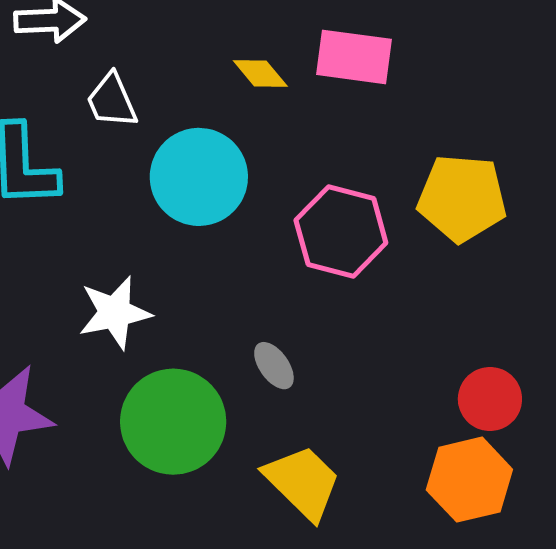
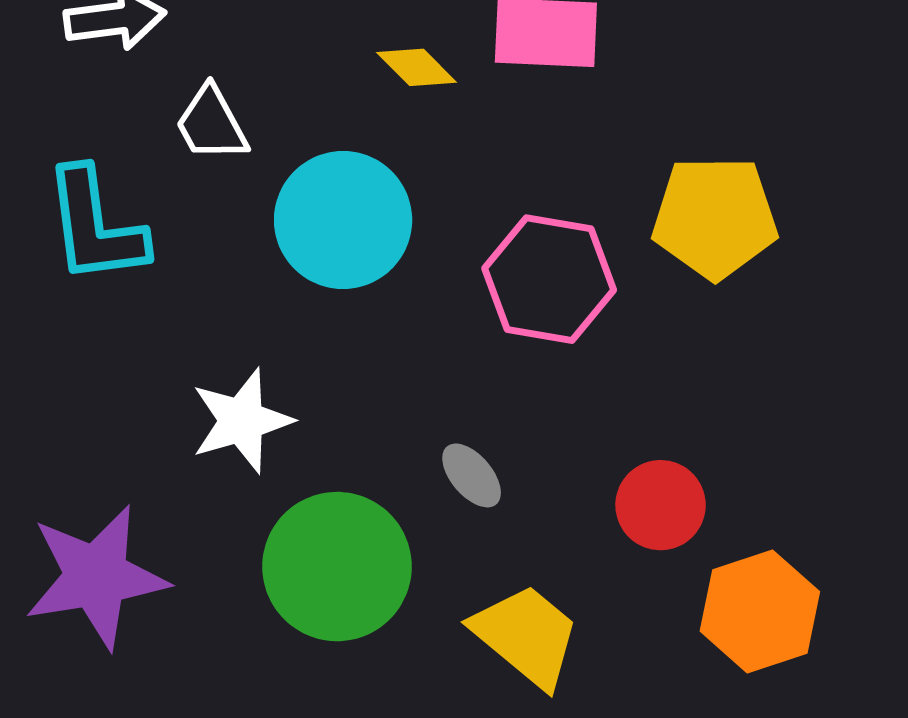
red circle: (490, 399) -> (661, 505), moved

